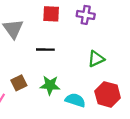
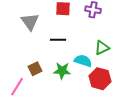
red hexagon: (108, 94) -> (100, 79), moved
cyan semicircle: (75, 100) -> (83, 61), moved

